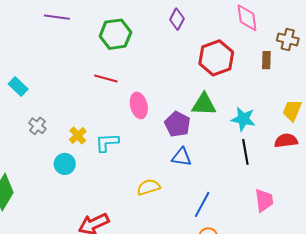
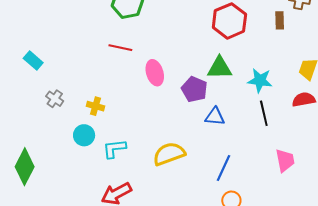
yellow cross: (78, 135) -> (95, 106), turned -30
cyan L-shape: (107, 143) -> (114, 149), moved
blue triangle: (182, 157) -> (215, 117), moved
yellow semicircle: (149, 187) -> (169, 154), size x1.4

